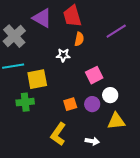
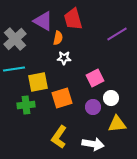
orange semicircle: (79, 39) -> (58, 38), moved
orange square: (70, 104) -> (62, 98), moved, size x1.5
white arrow: (92, 141) -> (93, 144), size x1.5

